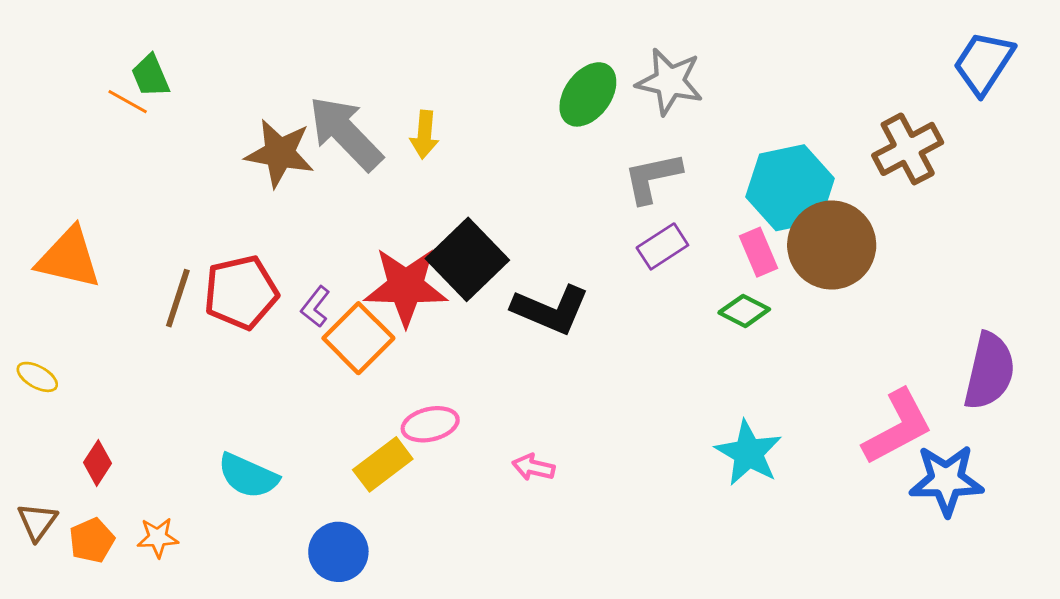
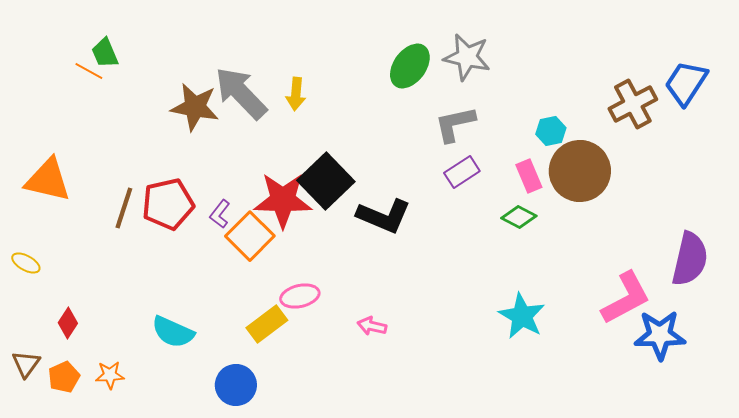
blue trapezoid: (984, 63) -> (686, 83), moved
cyan hexagon: (790, 188) -> (551, 131), size x0.5

